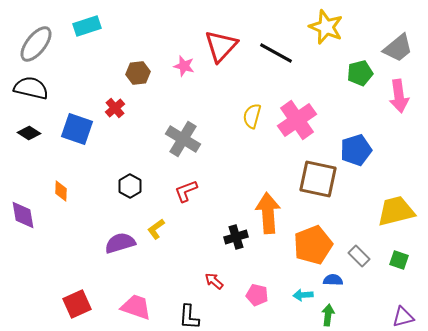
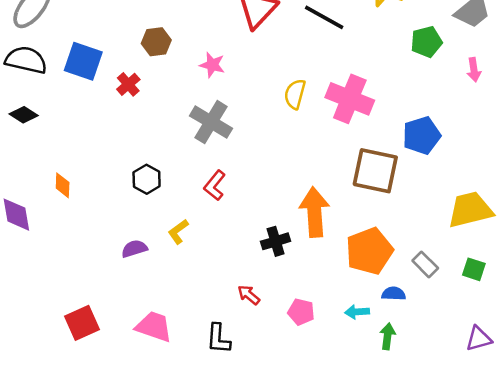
pink star: (184, 66) -> (212, 65), moved
pink arrow: (399, 96) -> (474, 70), size x0.6
pink cross: (297, 120) -> (350, 99), turned -33
blue square: (77, 129) -> (83, 61), moved
red L-shape: (186, 191) -> (215, 185), turned -30
purple semicircle: (120, 243) -> (134, 249), size x0.7

